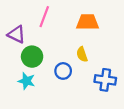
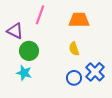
blue circle: (63, 71) -> (74, 78), moved
blue cross: (105, 80) -> (95, 72), turned 36

